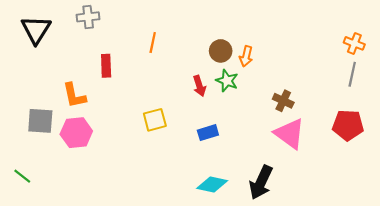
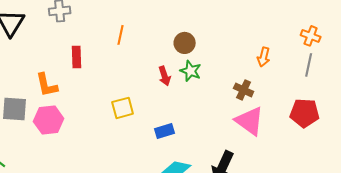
orange arrow: (246, 56) -> (264, 57), moved
blue rectangle: (208, 133) -> (165, 131), moved

